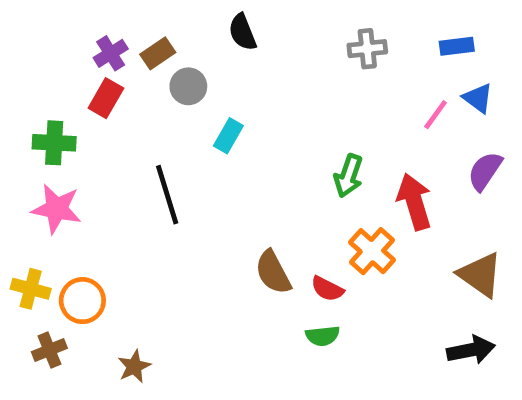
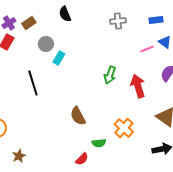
gray circle: (188, 86) -> (46, 44), moved
pink line: (436, 115) -> (147, 49), turned 32
orange cross: (372, 251) -> (124, 128), moved
red semicircle: (327, 289) -> (82, 159), moved, turned -72

